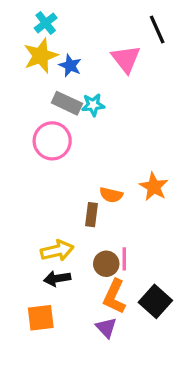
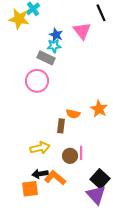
yellow star: (41, 56) -> (19, 19), moved, turned 30
blue star: (70, 66) -> (56, 35), moved
cyan star: (93, 105) -> (54, 46), moved
black arrow: (57, 278) -> (40, 174), moved
orange L-shape: (114, 297) -> (55, 178), moved, turned 105
purple triangle: (106, 328) -> (96, 195), moved, size x1.5

